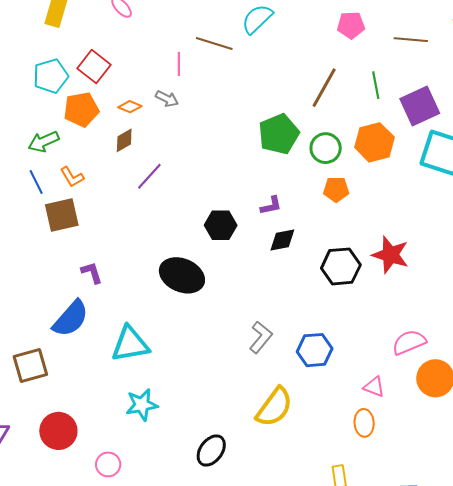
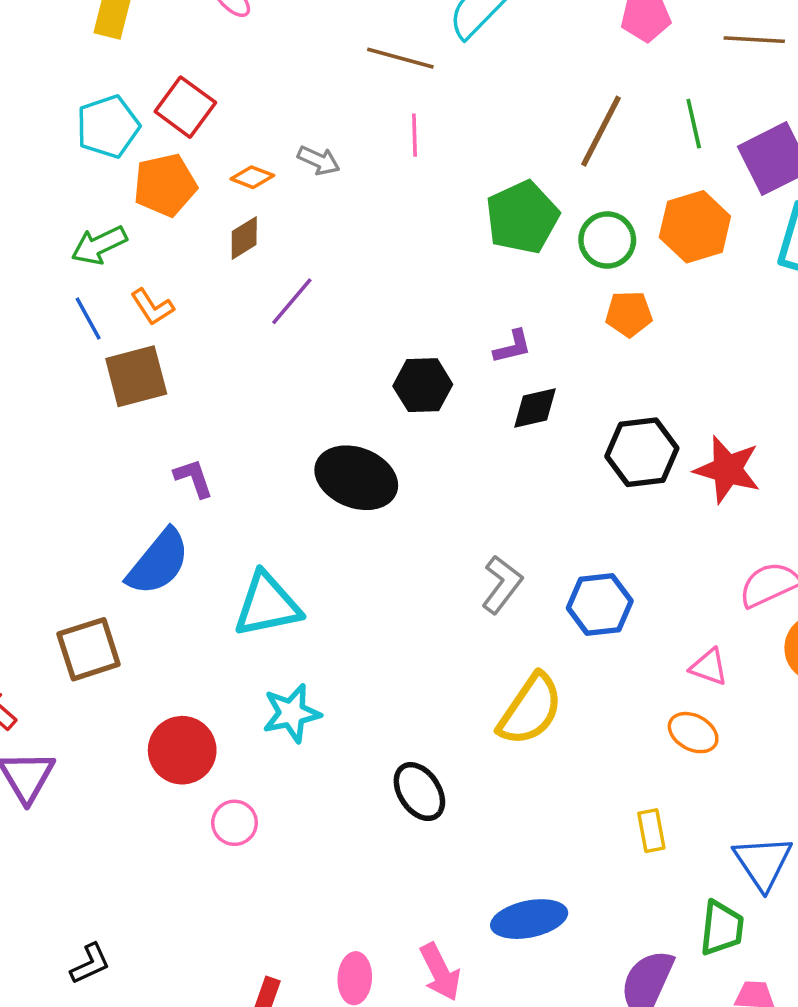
pink line: (179, 64) -> (415, 135), moved
red star: (390, 255) -> (727, 470), moved
orange ellipse: (364, 423) -> (693, 733), turned -56
red circle: (58, 431) -> (182, 750), moved
black ellipse: (211, 451) -> (419, 792), turned -68

